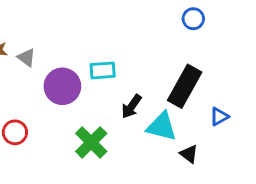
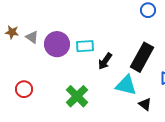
purple circle: (62, 86) -> (57, 44), moved
black arrow: (131, 106) -> (105, 61), moved

